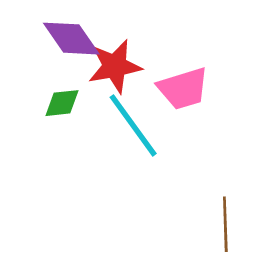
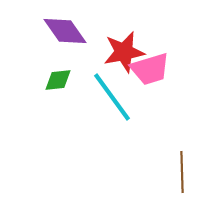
red star: (115, 66) -> (124, 52), moved

